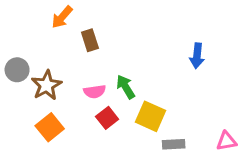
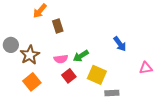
blue arrow: (197, 56) -> (120, 44), moved, turned -42
green arrow: (126, 87) -> (81, 56), turned -91
pink triangle: (226, 141) -> (146, 68), moved

